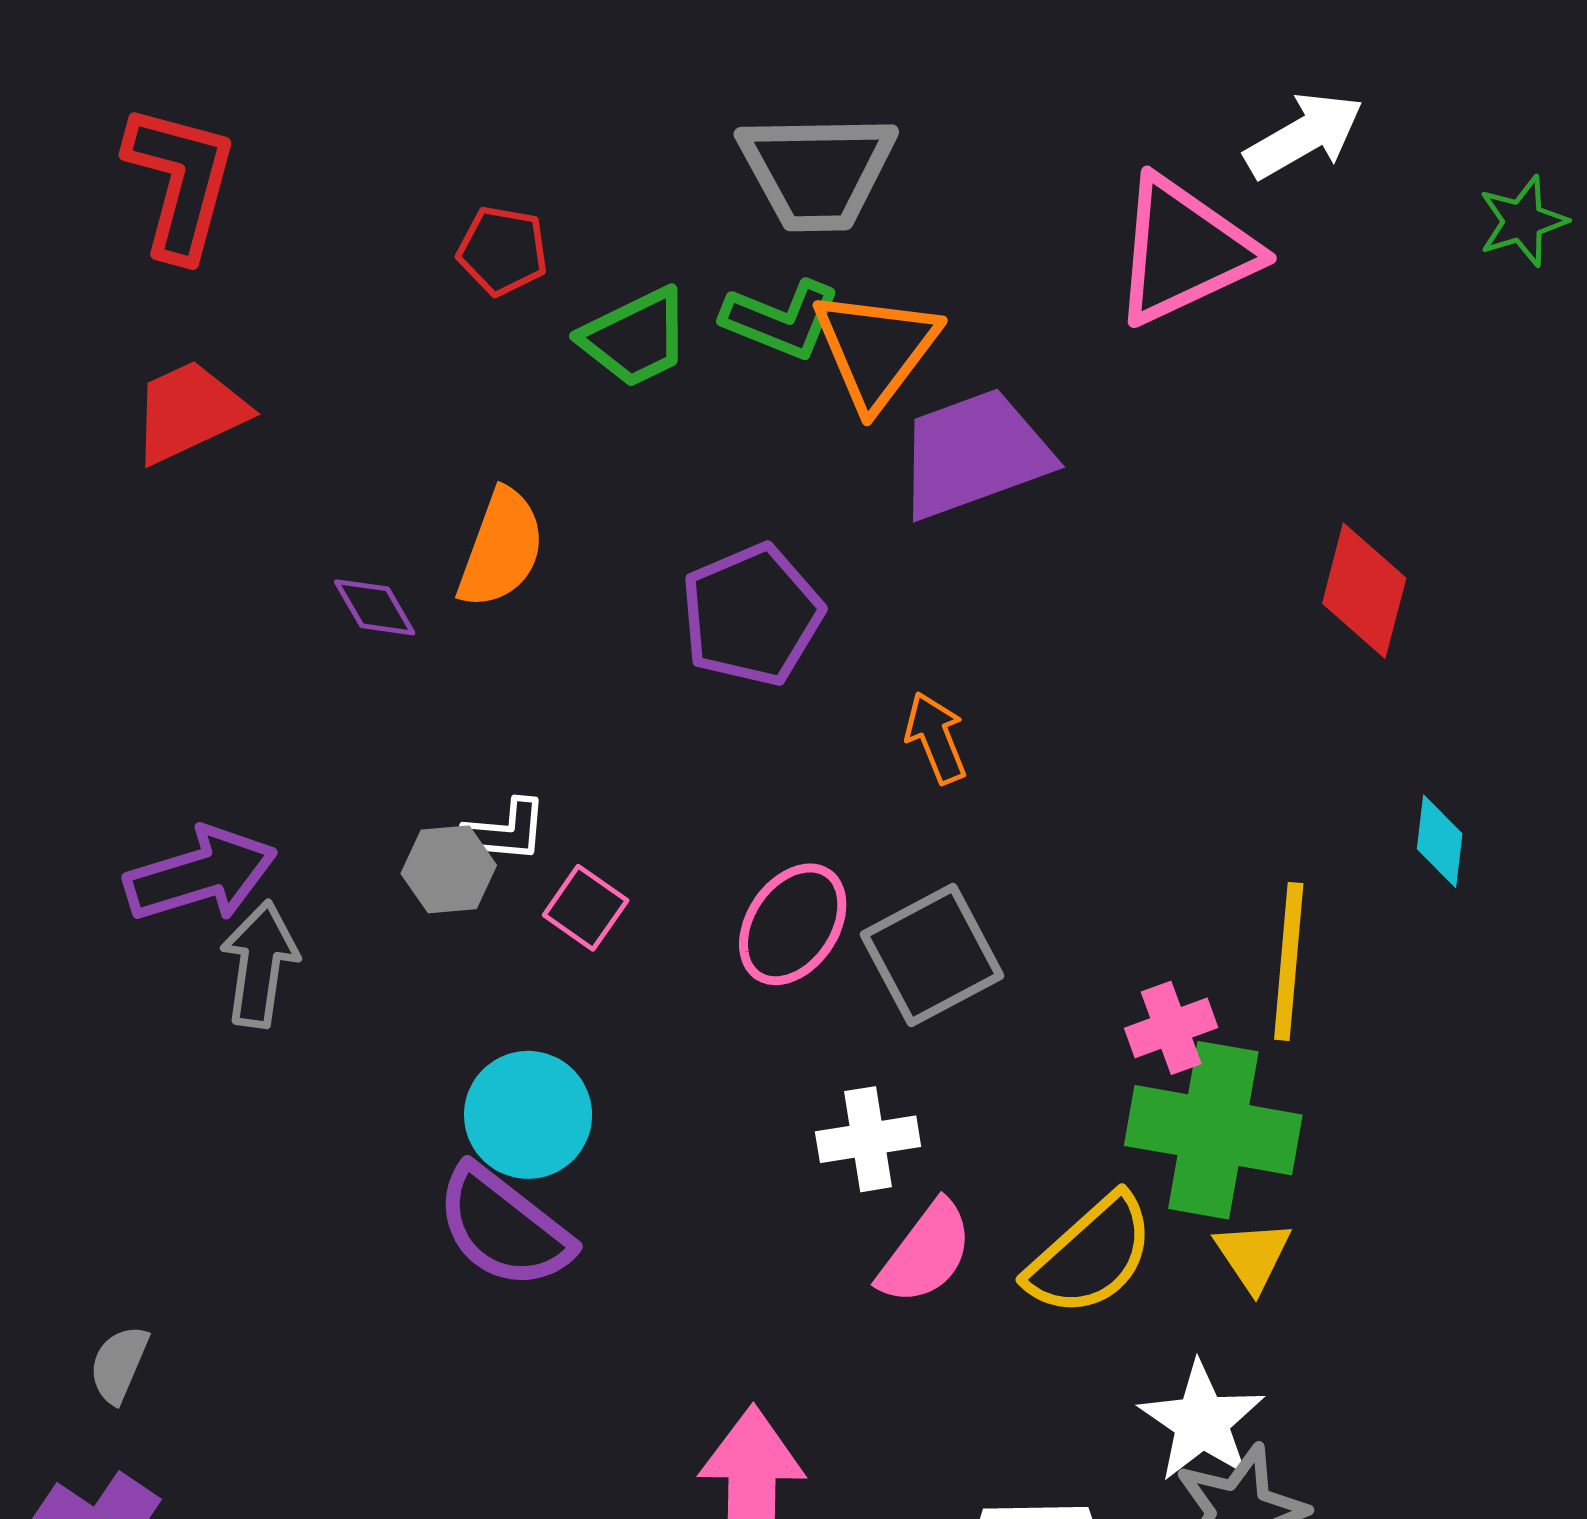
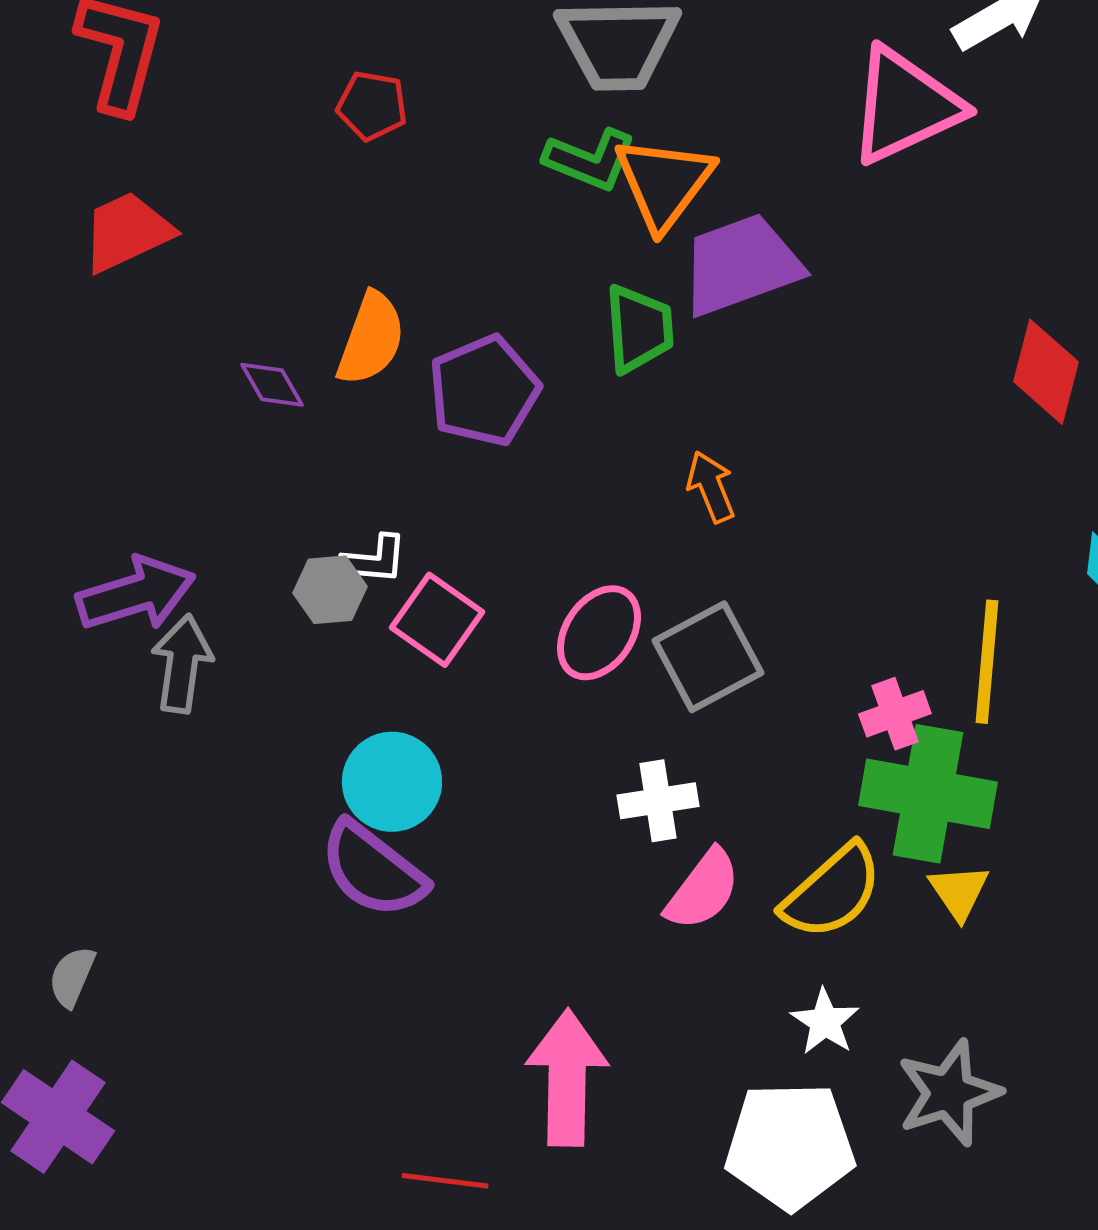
green trapezoid: (635, 338) -> (639, 329), moved, turned -68
purple pentagon: (752, 615) -> (484, 391), moved
pink square: (586, 908) -> (437, 620), size x1.4
white star: (1202, 1422) -> (825, 1022), moved, size x0.7

